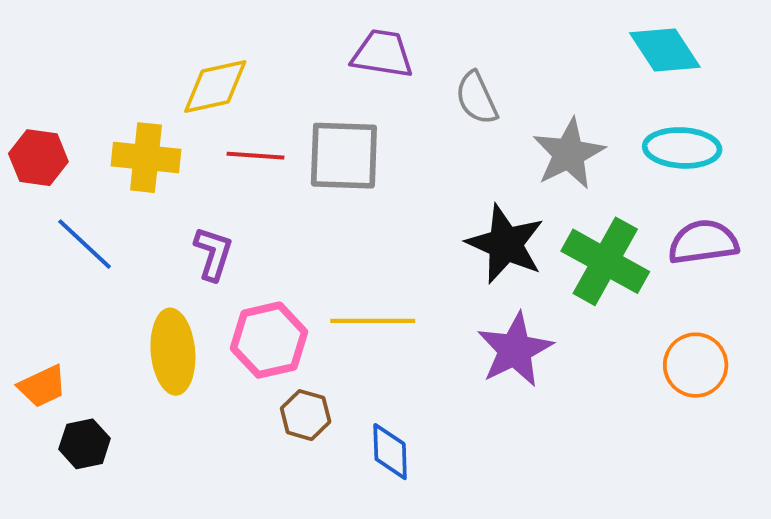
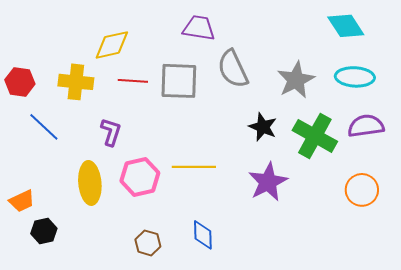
gray semicircle: (477, 98) -> (233, 69), moved, size x1.4
black star: (505, 244) -> (263, 127), size x0.7
brown hexagon: (306, 415) -> (148, 243), moved

